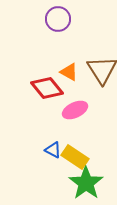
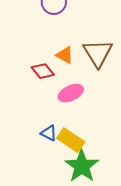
red diamond: (47, 88) -> (43, 71), size x0.7

